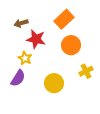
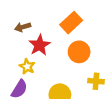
red star: (36, 39) -> (40, 45), turned 30
yellow cross: (86, 71) -> (96, 81), turned 32

